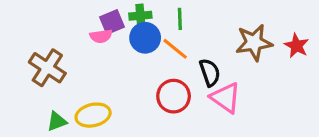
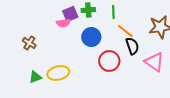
blue circle: (145, 38) -> (91, 37), moved
orange line: (175, 49) -> (125, 31), moved
brown cross: (47, 68) -> (29, 43), size x0.6
pink triangle: (226, 98) -> (154, 62), moved

